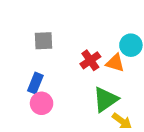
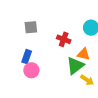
red cross: (90, 60) -> (64, 39), turned -32
orange triangle: (115, 63) -> (84, 54), moved

